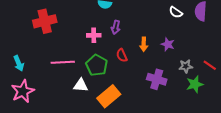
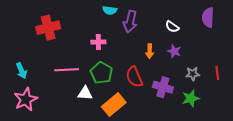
white semicircle: (176, 12) -> (172, 27), moved
purple arrow: (116, 27) -> (130, 22), moved, size x1.5
red semicircle: (122, 55) -> (134, 77), moved, size x1.5
red line: (210, 65) -> (217, 73), turned 48
green star: (195, 84) -> (191, 98), moved

